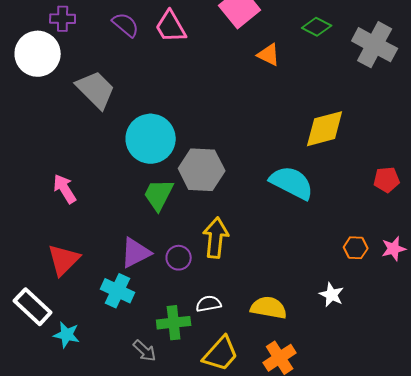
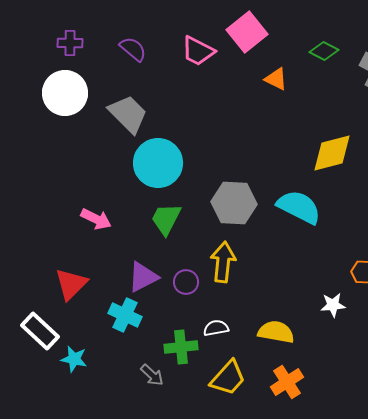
pink trapezoid: (171, 27) -> (198, 51), moved, turned -33
white circle: (38, 54) -> (65, 93), moved
gray trapezoid: (96, 90) -> (128, 114), moved
gray hexagon: (202, 170) -> (234, 203), moved
pink arrow: (65, 189) -> (96, 219), moved, turned 148
white star: (332, 295) -> (333, 305), moved, turned -30

